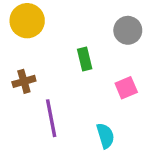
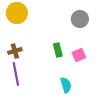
green rectangle: (85, 59) -> (58, 50), moved
purple line: (51, 118) -> (16, 74), moved

